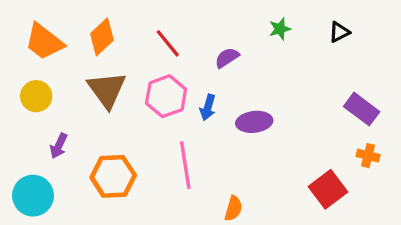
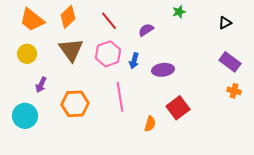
black triangle: (339, 32) -> (225, 23), moved
red square: (328, 189) -> (178, 108), moved

